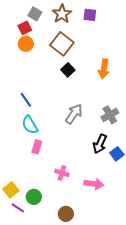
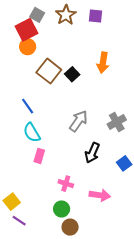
red square: (25, 28) -> (27, 30), size x1.5
brown square: (62, 44) -> (49, 71), moved
orange arrow: (104, 69) -> (103, 63), moved
black arrow: (100, 144) -> (92, 153), moved
green circle: (34, 197) -> (62, 209), moved

